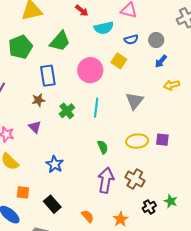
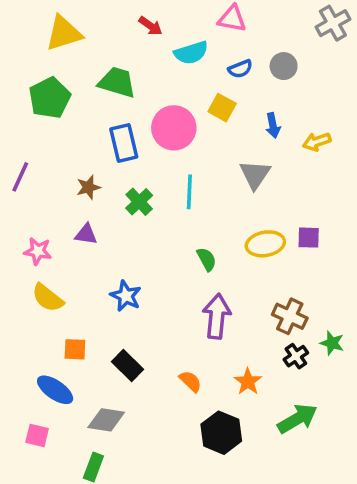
green trapezoid: (60, 41) -> (117, 82), turned -110
blue arrow: (161, 61) -> (273, 125), moved, turned -48
blue rectangle: (48, 76) -> (124, 143), moved
purple triangle: (35, 127) -> (86, 234), turned -32
brown cross: (135, 179) -> (290, 316), moved

